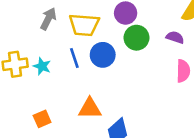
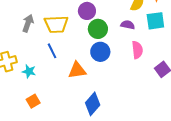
blue circle: (103, 55) -> (100, 52), moved
cyan star: (42, 66) -> (29, 71), moved
orange triangle: (90, 108) -> (77, 70), moved

